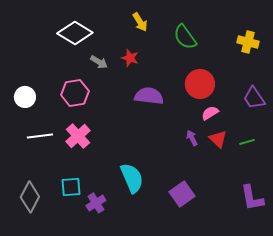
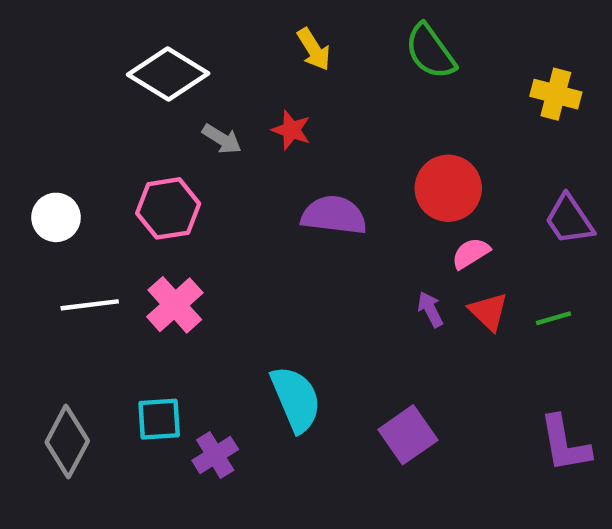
green semicircle: (185, 37) -> (430, 52), moved

